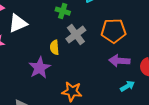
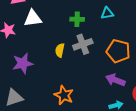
green cross: (63, 11) -> (77, 19), turned -32
purple star: (40, 68) -> (23, 63), moved

